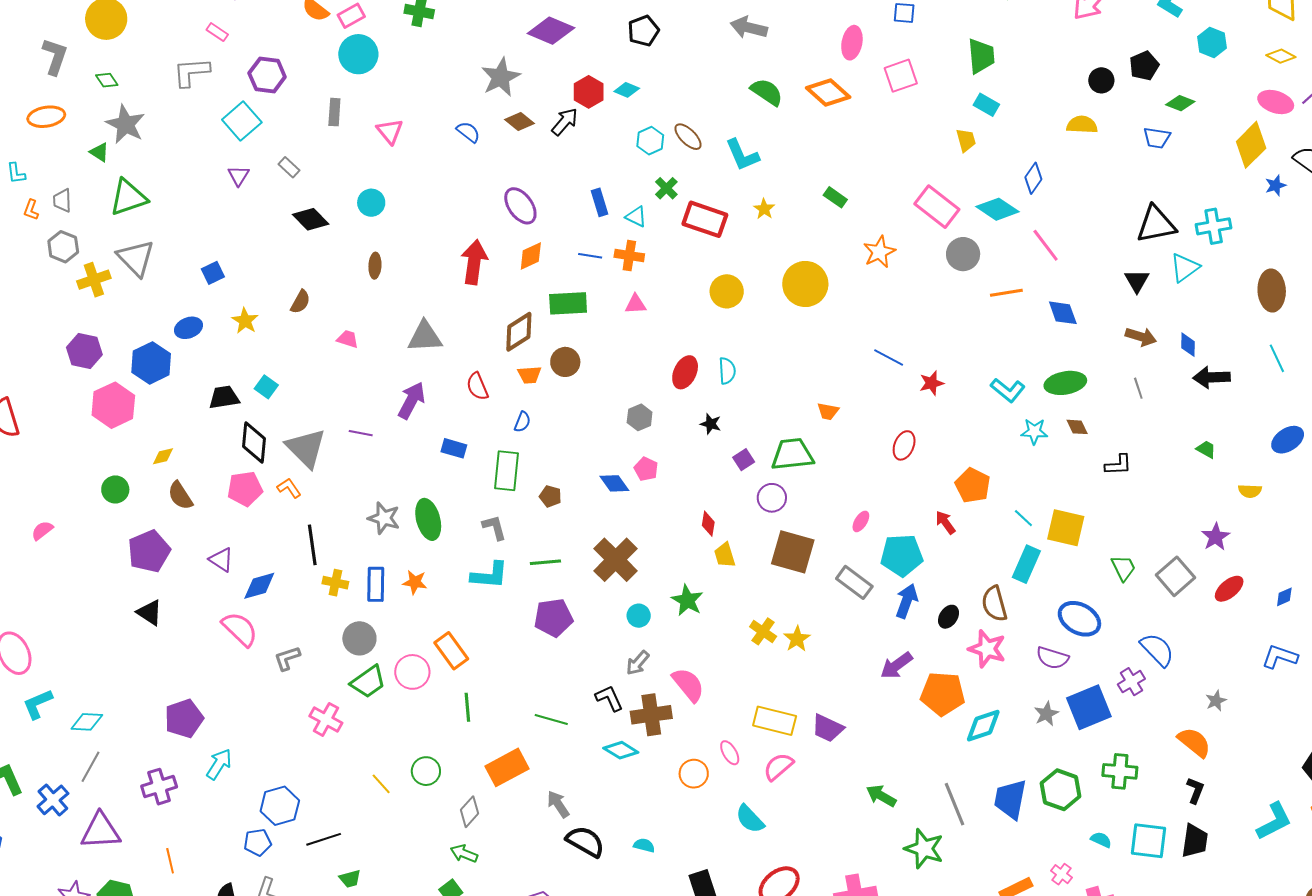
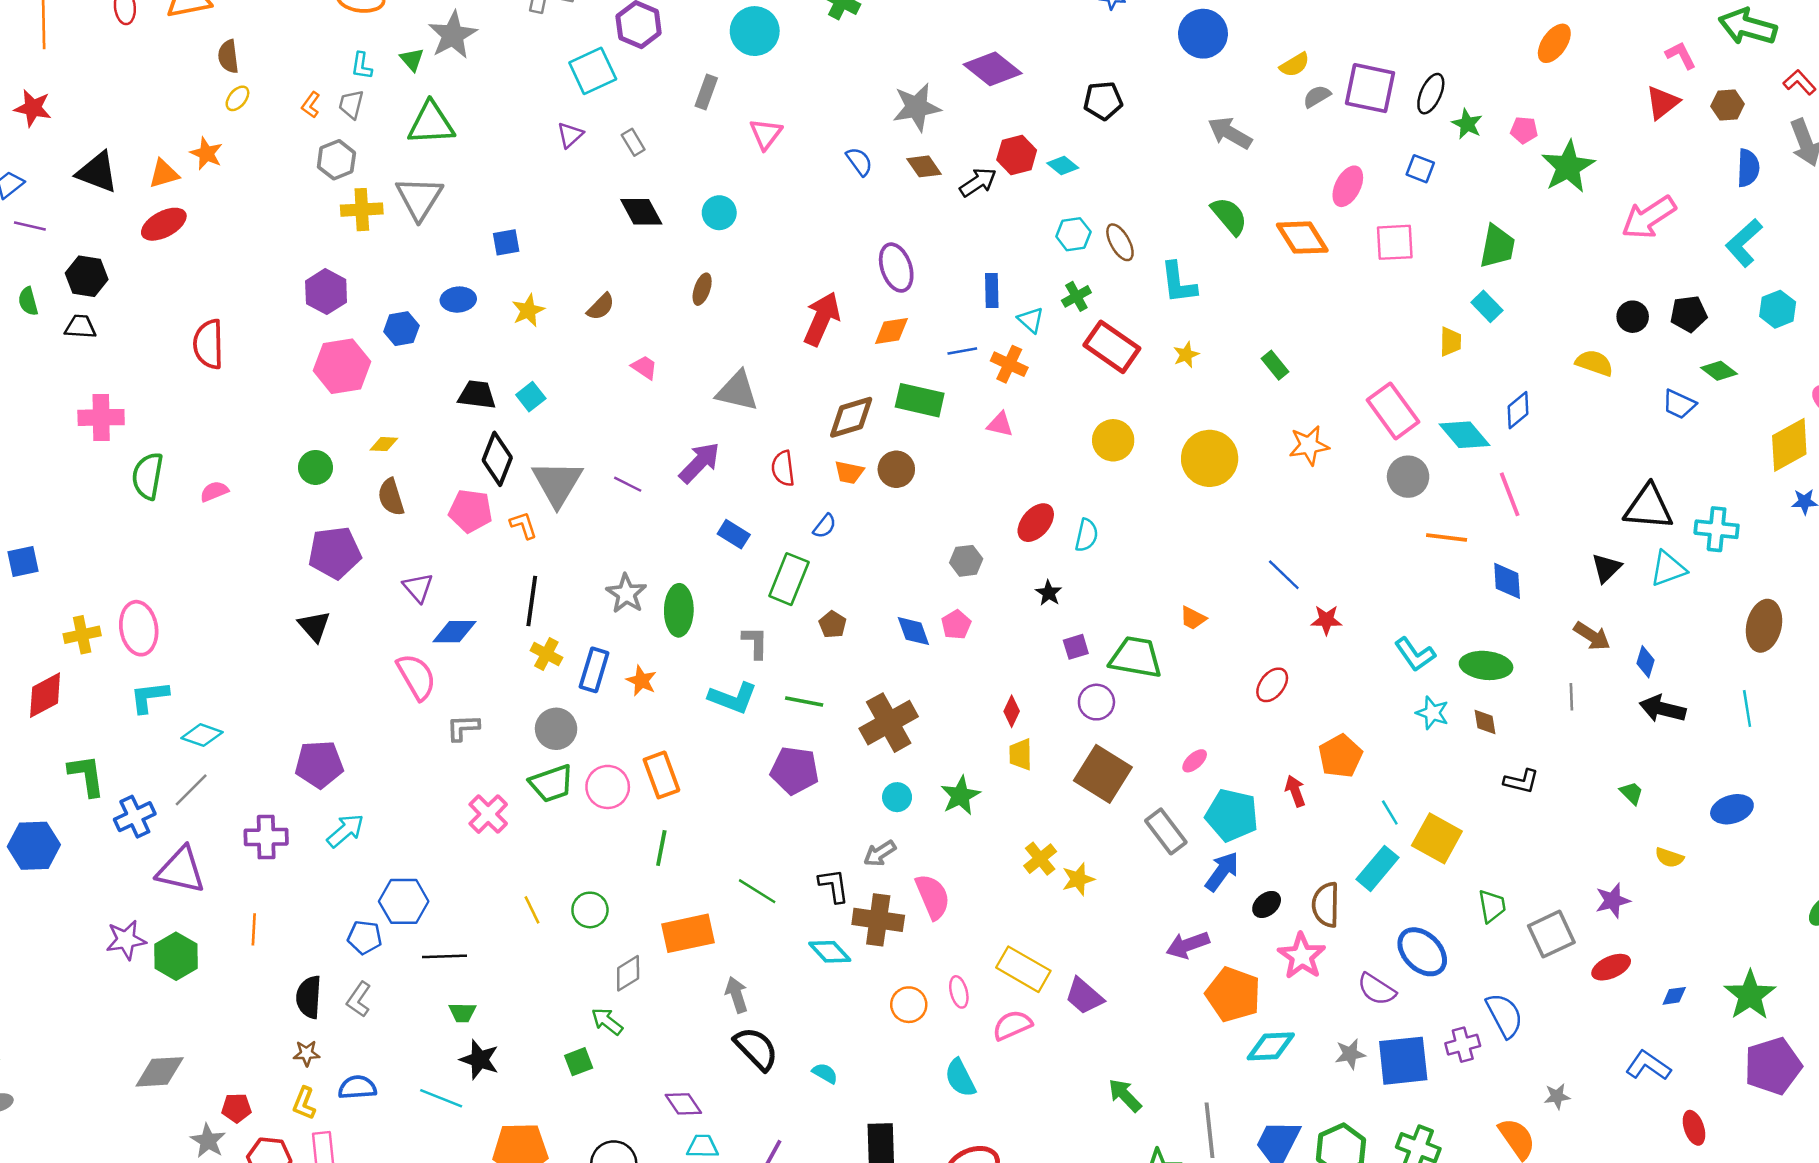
cyan L-shape: (16, 173) -> (362, 66), moved
blue line: (590, 256) -> (962, 351), turned -35
blue hexagon: (151, 363) -> (401, 329), size x0.7

